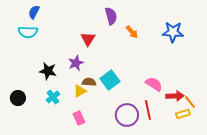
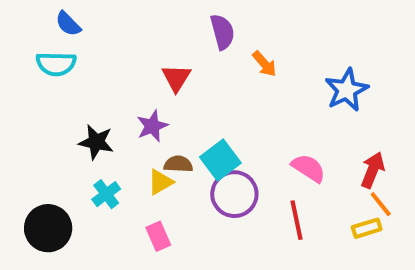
blue semicircle: (34, 12) -> (68, 24), turned -72
blue star: (173, 32) -> (347, 90), moved, turned -30
red arrow: (175, 96) -> (373, 170), moved, turned -66
black circle: (18, 98) -> (48, 228), moved, size x1.5
purple circle: (127, 115) -> (234, 194), moved

